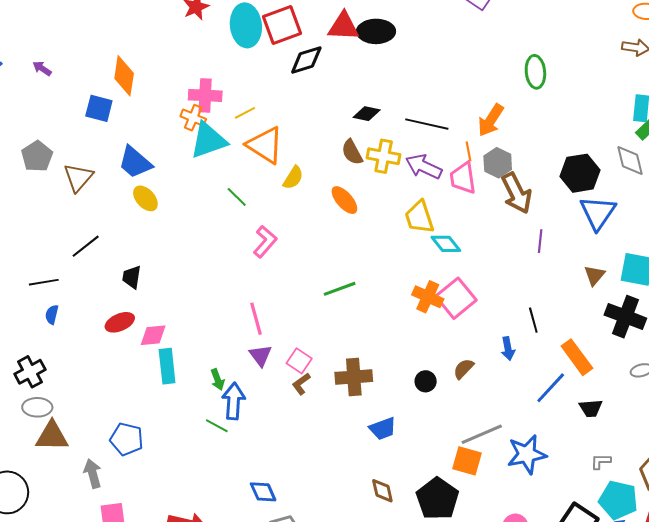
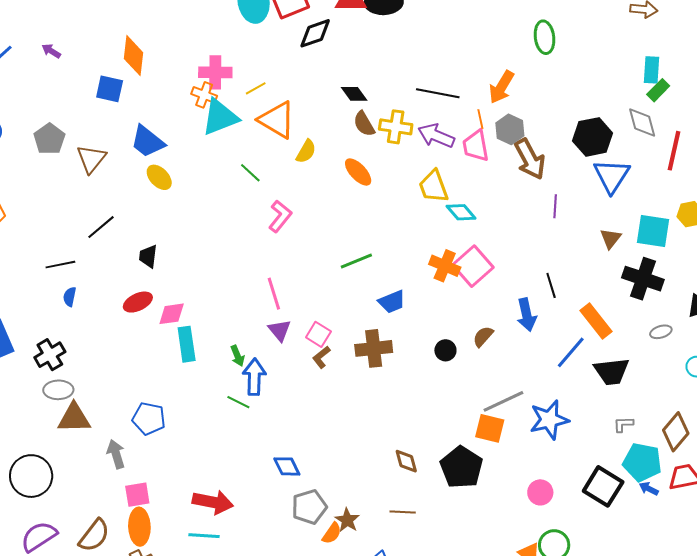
black diamond: (367, 114) -> (354, 94), moved, turned 44
blue arrow: (508, 349) -> (527, 315), size x1.4
black trapezoid: (591, 408) -> (612, 371), size x1.5
blue trapezoid: (383, 428) -> (392, 302), moved

